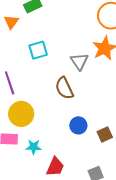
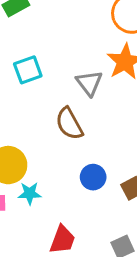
cyan star: (34, 147) -> (30, 193), moved

